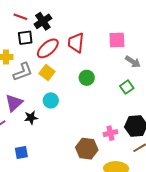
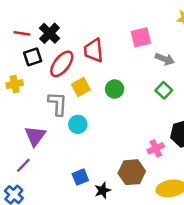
gray L-shape: (23, 72) -> (58, 104), moved, turned -55
yellow square: (47, 73) -> (81, 87), moved, turned 35
black star: (31, 118) -> (103, 190), moved
blue square: (21, 153) -> (80, 177), moved

